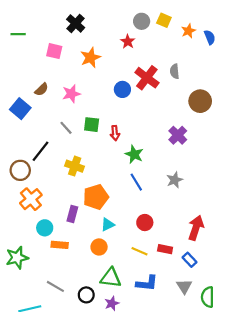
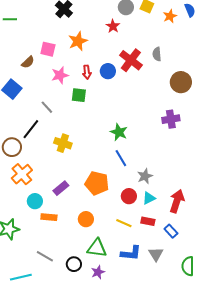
blue semicircle: (210, 37) -> (190, 10), moved
pink square: (54, 51) -> (48, 49), moved
brown semicircle: (42, 89) -> (28, 62), moved
green square: (92, 125) -> (79, 95), moved
gray line: (66, 128) -> (47, 107), moved
red arrow: (115, 133) -> (87, 72), moved
purple cross: (178, 135) -> (171, 119), moved, turned 36
gray star: (175, 180) -> (145, 176), moved
orange pentagon: (96, 197) -> (97, 183), moved, turned 30
purple rectangle: (72, 214) -> (61, 188), turned 35
cyan triangle: (108, 225) -> (149, 198), moved
gray triangle: (184, 286) -> (156, 254), moved

